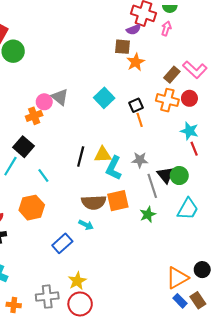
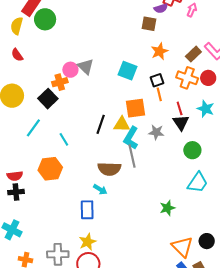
orange star: (136, 62) -> (160, 51), moved
cyan square: (104, 98) -> (127, 71), turned -30
black square: (23, 147) -> (48, 99), moved
red line: (194, 149) -> (180, 108), moved
black triangle: (166, 175) -> (181, 123), moved
gray line: (152, 186) -> (132, 156), moved
orange square: (118, 201) -> (136, 108), moved
green star: (148, 214) -> (167, 208), moved
blue rectangle: (62, 243) -> (87, 210), moved, turned -54
orange triangle: (177, 278) -> (182, 247), turned -50

